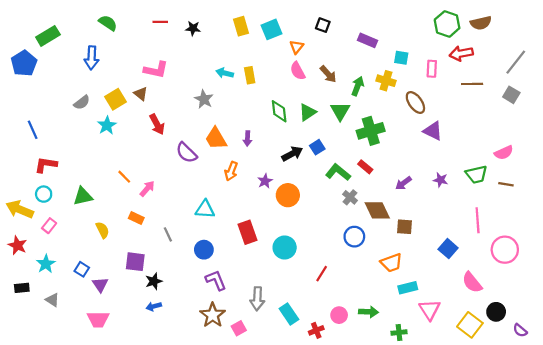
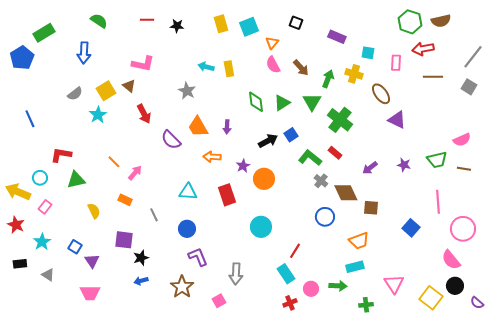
green cross: (371, 131) -> (340, 120), turned -35
red L-shape: (46, 165) -> (61, 155), moved
orange arrow: (231, 171) -> (212, 157), turned 72
red rectangle: (248, 232) -> (227, 195), moved
pink semicircle: (472, 282) -> (451, 260), moved
cyan rectangle: (408, 288) -> (355, 267), moved
cyan rectangle: (289, 314) -> (286, 274), moved
brown star: (213, 315) -> (182, 287), moved

